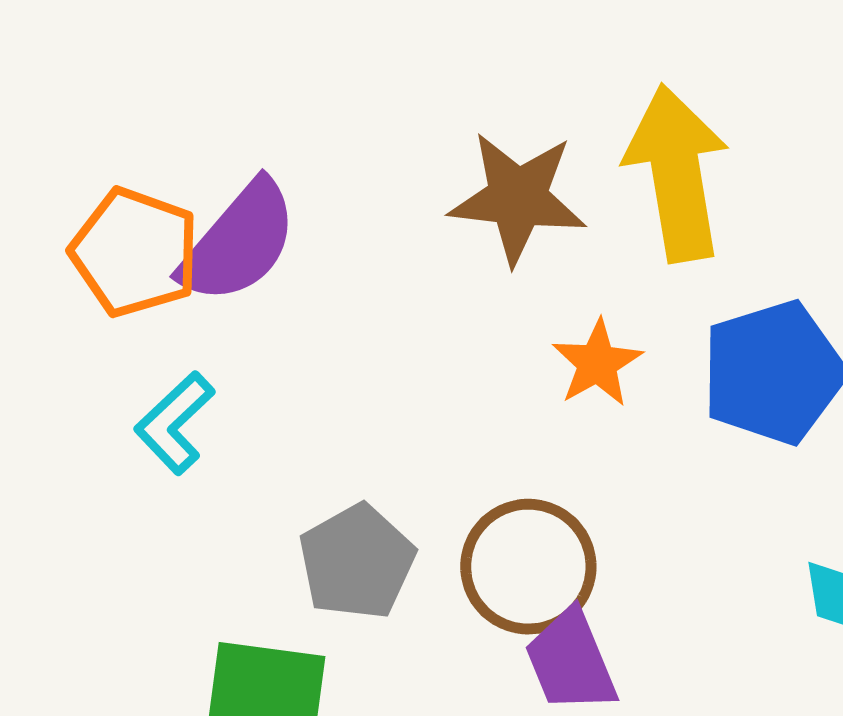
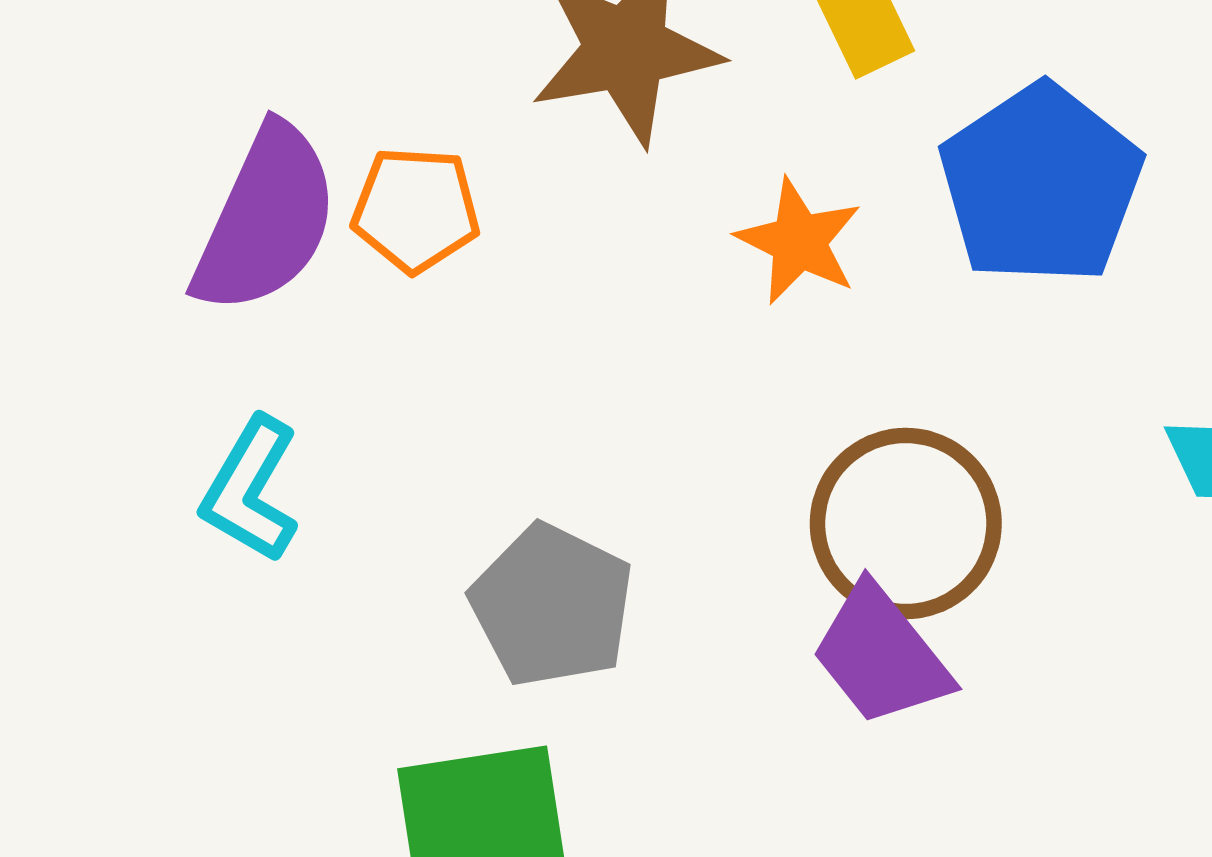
orange pentagon: (135, 252) -> (416, 210), moved, size x0.7
brown circle: (528, 567) -> (906, 523), moved

